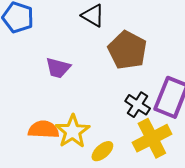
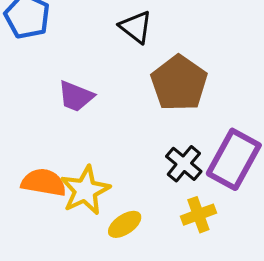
yellow cross: (152, 138) -> (198, 215), size x0.6

